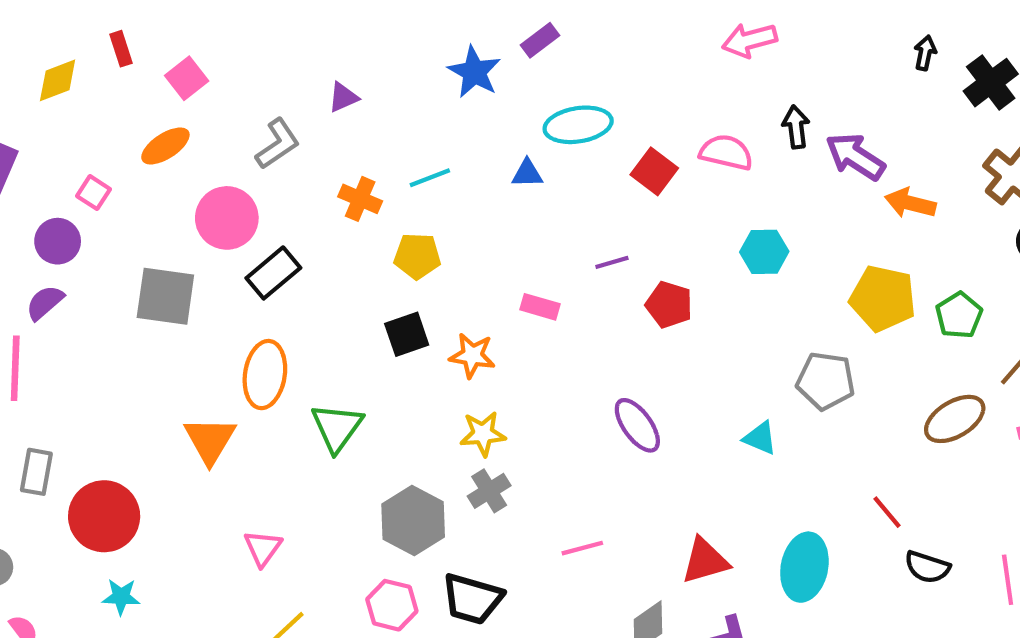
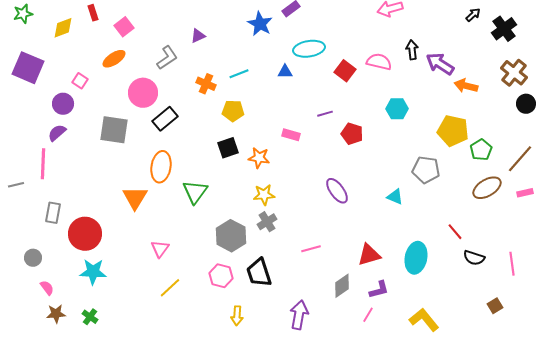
black arrow: (925, 53) -> (473, 15), turned 35
green pentagon: (959, 315) -> (481, 150), moved
cyan star: (121, 597) -> (93, 272), size x1.5
black trapezoid: (472, 599) -> (259, 273), turned 56

